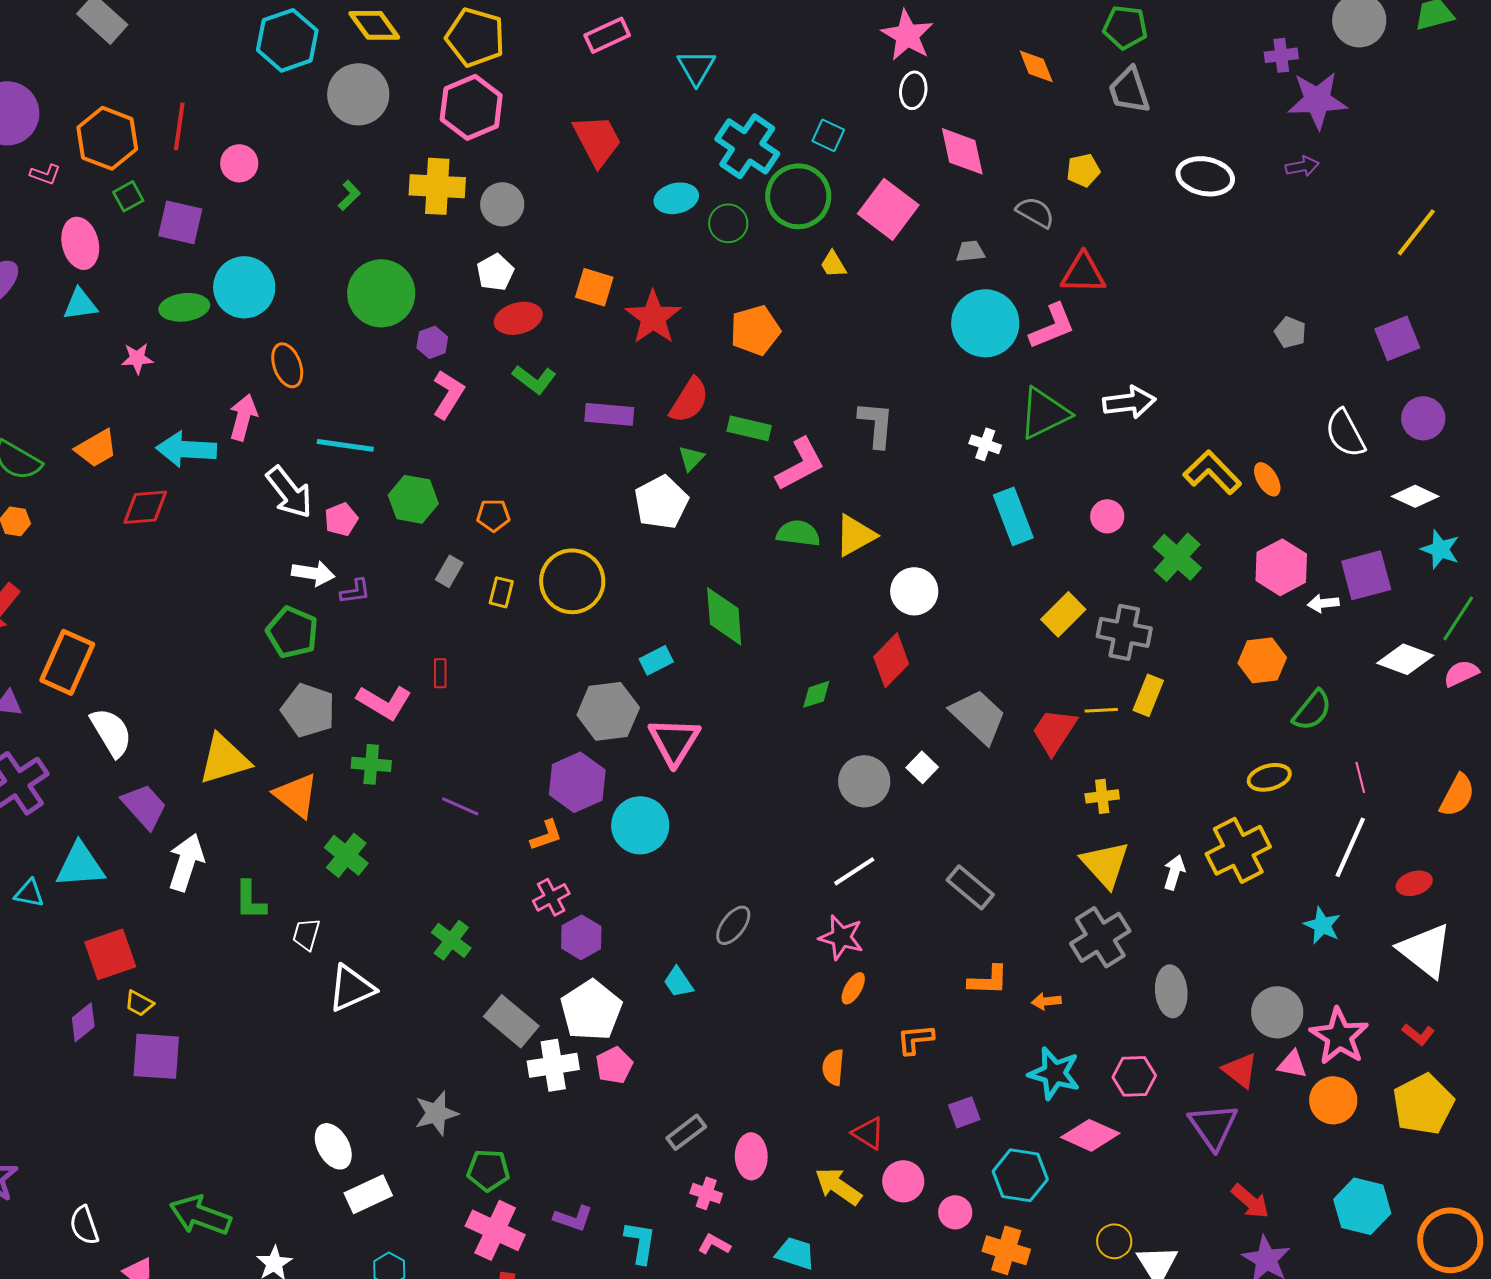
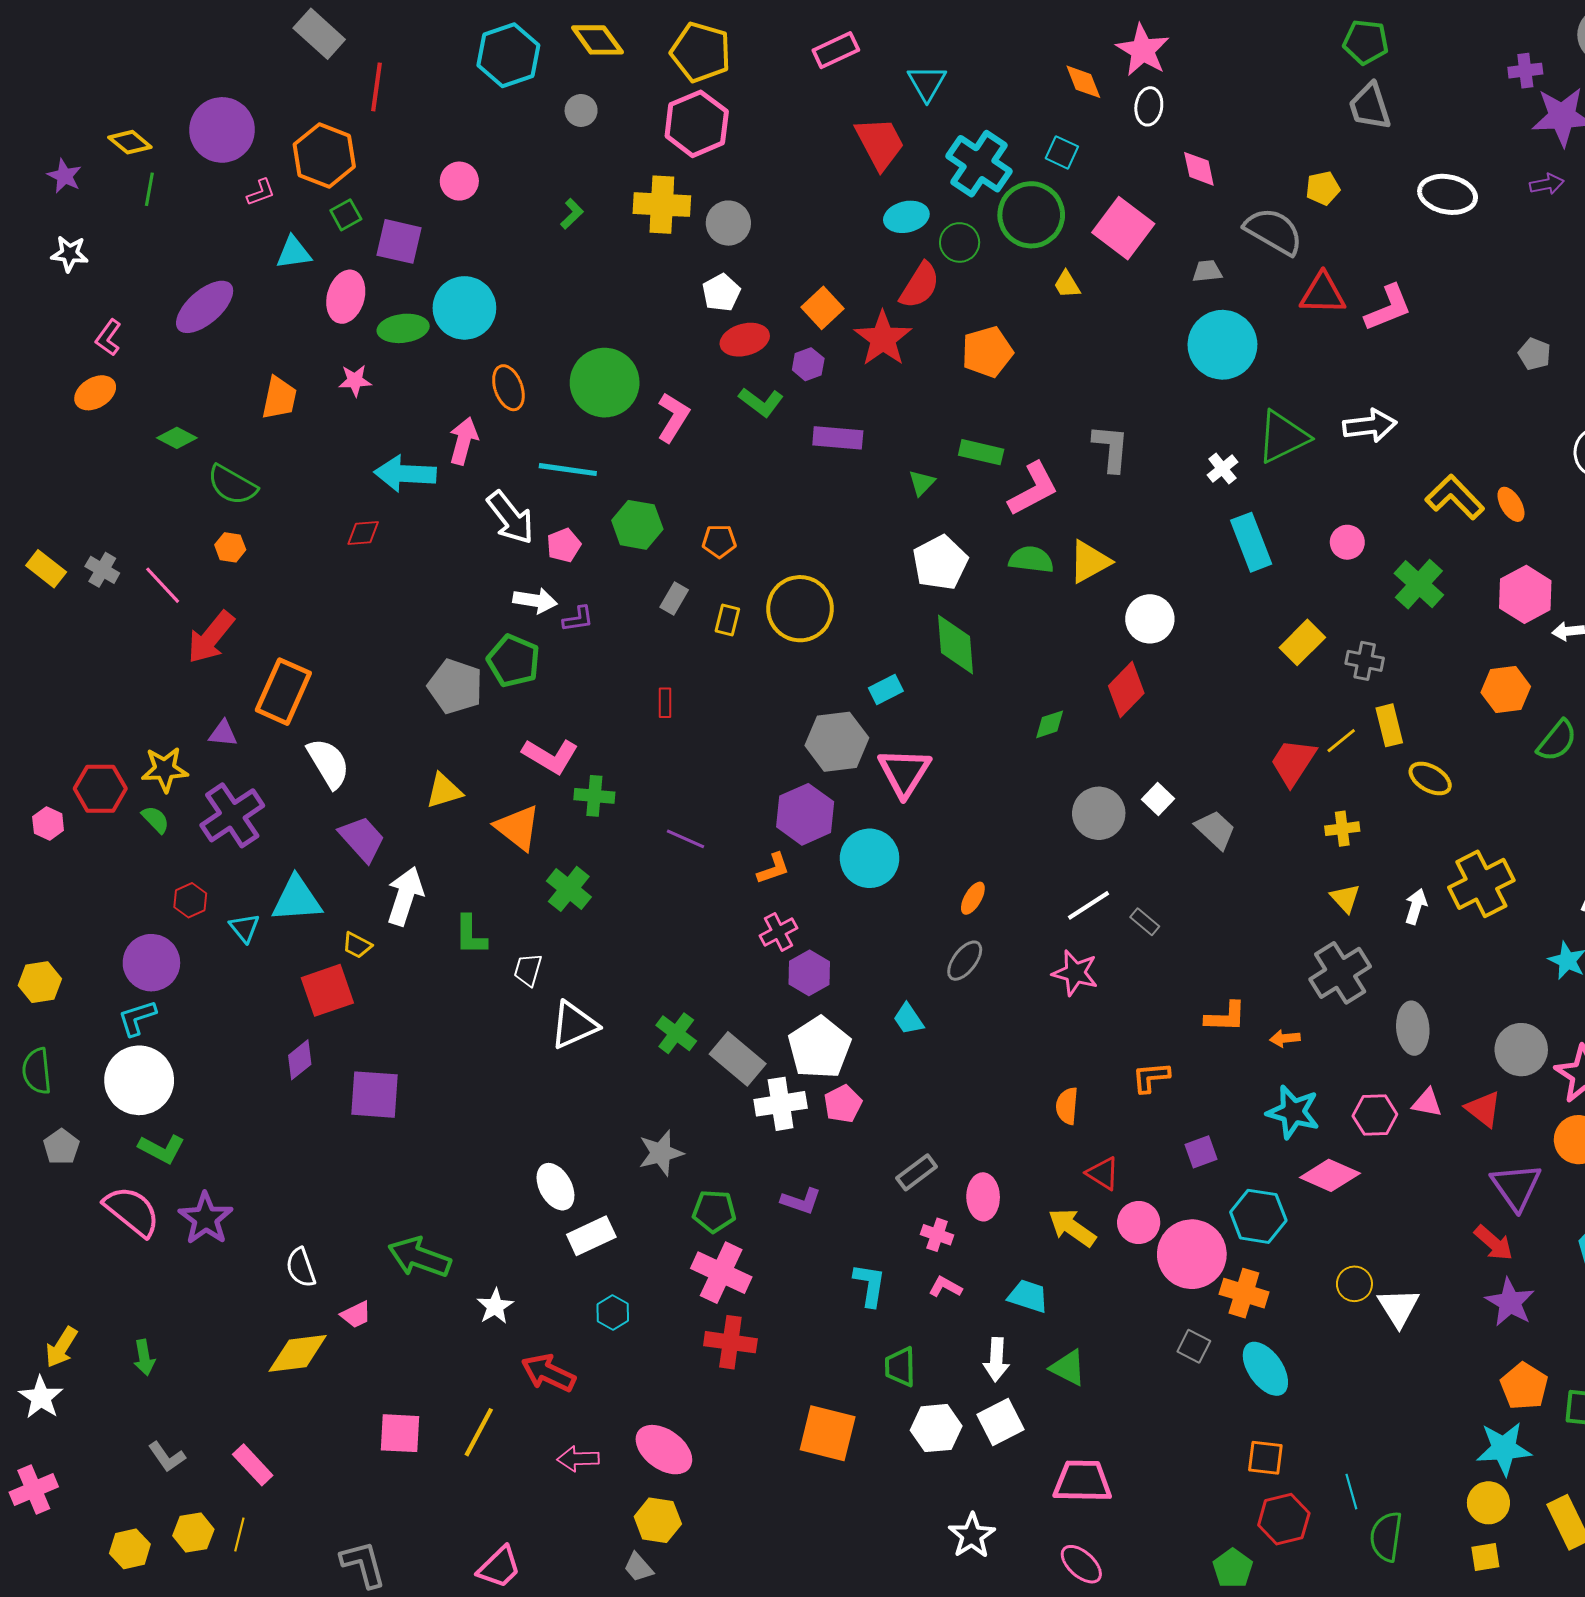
orange diamond: (1036, 66) -> (1083, 82), moved
gray circle: (358, 94) -> (581, 110), size x0.5
red line: (179, 126) -> (376, 87), moved
red trapezoid: (597, 140) -> (880, 143), moved
pink diamond: (962, 151) -> (1199, 169), size x0.7
pink L-shape: (45, 174) -> (261, 192), turned -40
gray semicircle: (1035, 212) -> (1274, 231), size x1.5
pink ellipse: (80, 243) -> (346, 297), moved, turned 30
orange square: (594, 287) -> (822, 308), turned 30
green circle: (381, 293) -> (605, 383), moved
cyan triangle: (80, 304) -> (294, 253), moved
pink L-shape: (1052, 326) -> (1388, 308), moved
purple hexagon: (432, 342) -> (808, 364), moved
red semicircle: (689, 400) -> (920, 285), moved
white cross: (985, 444) -> (1222, 469), turned 32
orange trapezoid: (96, 448) -> (279, 398), moved, turned -48
white pentagon: (661, 502) -> (940, 563), moved
red diamond: (145, 507) -> (363, 533), size x0.7
gray cross: (1124, 632) -> (1365, 661), size x0.7
yellow rectangle: (1148, 695) -> (1389, 725), turned -36
pink L-shape: (384, 702) -> (550, 756), moved
gray pentagon: (308, 710) -> (455, 686), moved
yellow line: (1101, 710) -> (1341, 741), turned -36
gray trapezoid: (978, 716) -> (1215, 830), moved, size x0.7
yellow triangle: (224, 759) -> (444, 791), size x0.7
yellow ellipse: (1269, 777) -> (1430, 779), moved, turned 45
yellow triangle: (1105, 864) -> (1345, 898), size x0.6
gray rectangle: (970, 887) -> (1145, 922), moved, size x0.6
cyan triangle: (29, 893) -> (244, 928), turned 40
green cross: (451, 940) -> (676, 1033), moved
orange ellipse: (853, 988) -> (973, 898), moved
yellow trapezoid: (139, 1003) -> (357, 945), moved
pink triangle: (1292, 1064) -> (1427, 1103), moved
purple triangle: (1213, 1126) -> (1516, 1187), moved
pink circle: (955, 1212) -> (1192, 1254), size x2.0
purple L-shape: (573, 1218) -> (801, 1201), moved

